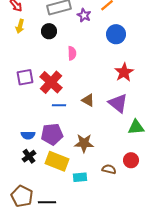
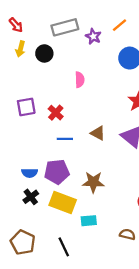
black circle: (49, 31) -> (44, 53), moved
red cross: (51, 82) -> (56, 113), size x0.6
brown semicircle: (109, 169) -> (127, 234), moved
black line: (47, 202) -> (64, 247), moved, turned 66

